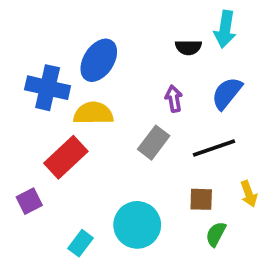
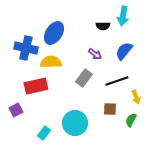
purple arrow: (174, 99) -> (95, 54), turned 136
red rectangle: (66, 157) -> (36, 86), turned 30
yellow arrow: (249, 194) -> (136, 97), moved
green semicircle: (216, 234) -> (131, 120), moved

